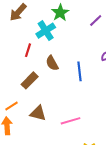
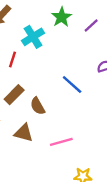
green star: (60, 13) -> (62, 17), moved
brown semicircle: (52, 63) -> (38, 106), moved
blue line: (80, 71) -> (72, 84), turned -42

